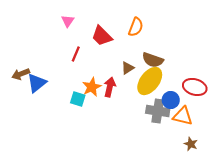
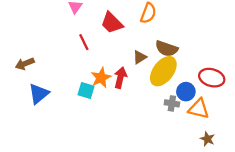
red line: (76, 54) -> (84, 42), turned -49
blue triangle: (37, 83) -> (39, 94), moved
gray cross: (158, 111) -> (172, 103), size x0.6

